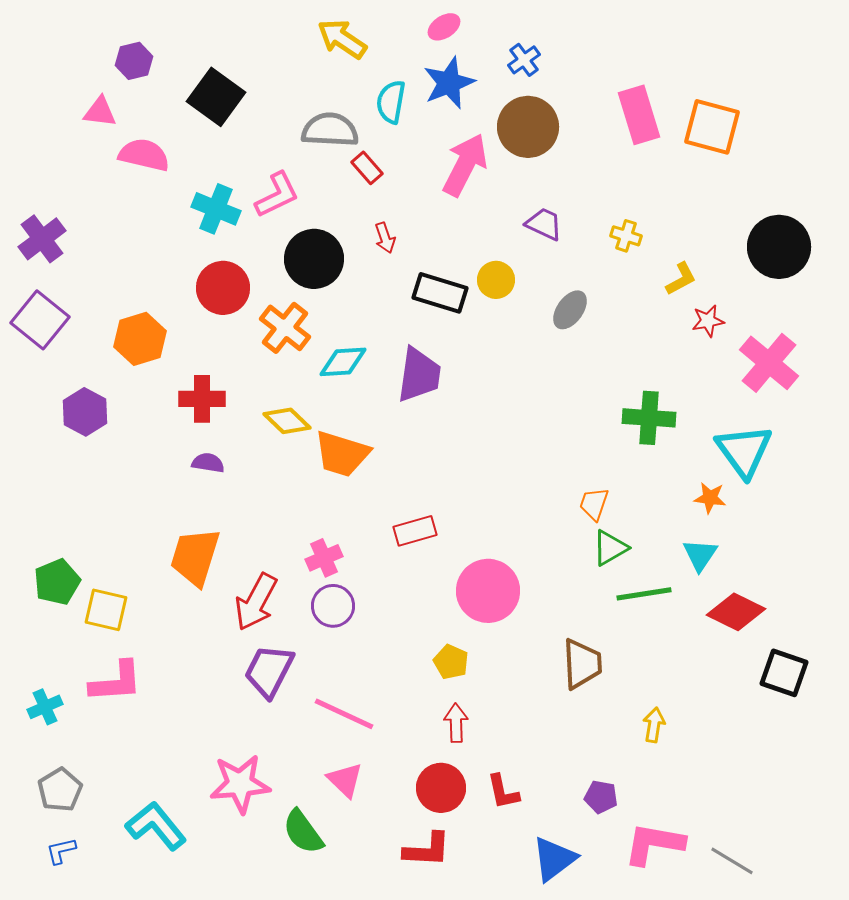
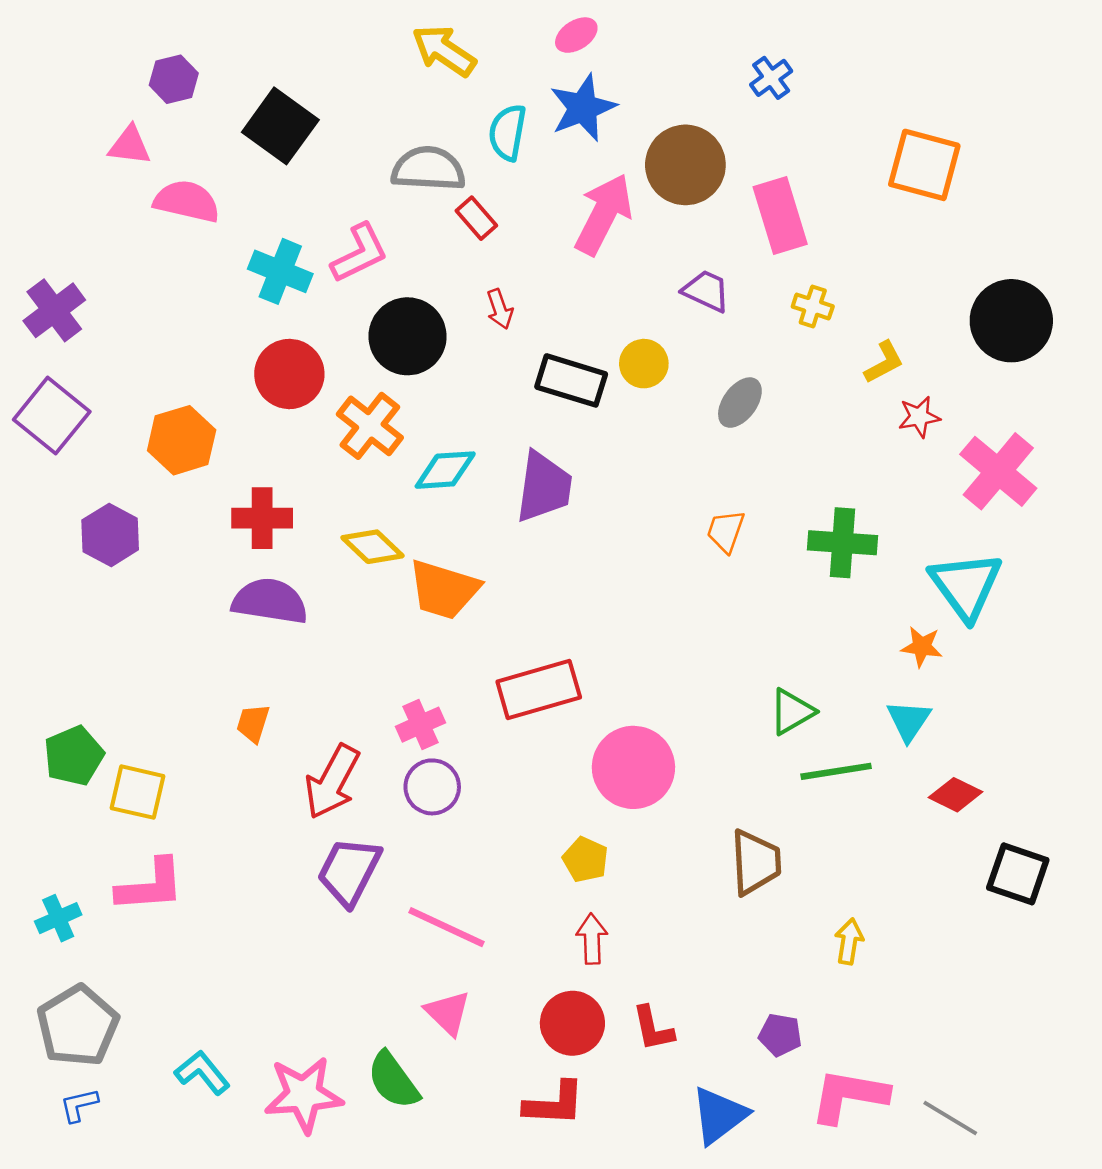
blue cross: (524, 60) -> (771, 78), moved
pink rectangle: (639, 115) -> (780, 216), moved
purple semicircle: (208, 463) -> (270, 601), size x1.8
orange trapezoid: (594, 504) -> (726, 531), moved
red rectangle: (415, 531) -> (539, 690), size x1.5
orange trapezoid: (195, 557) -> (253, 723), size x0.5
red diamond: (736, 612) -> (955, 795), size x0.7
pink star: (240, 784) -> (304, 1095), moved
gray pentagon: (60, 790) -> (78, 1026), size x1.4
cyan L-shape: (156, 826) -> (202, 1073), size x0.7

